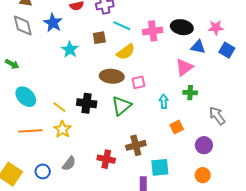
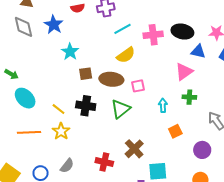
cyan line: (122, 26) -> (122, 29), turned -54
brown square: (99, 38) -> (86, 74), moved
green arrow: (12, 64) -> (11, 74), moved
brown cross: (136, 145) -> (134, 149), turned -30

